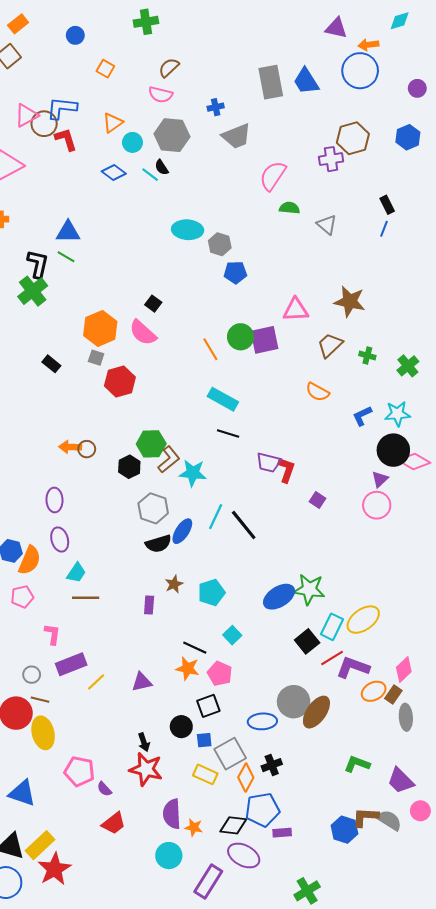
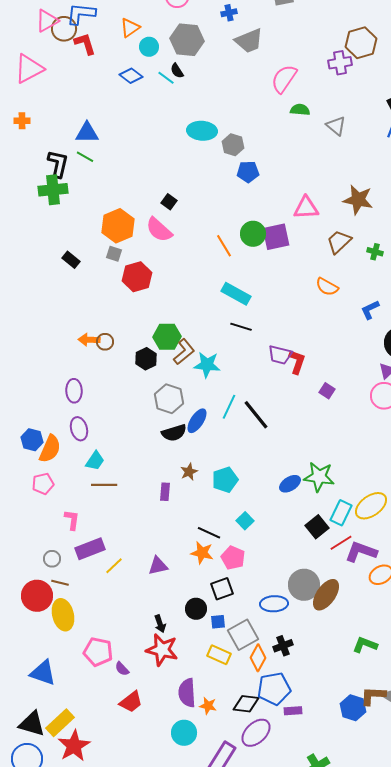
green cross: (33, 291) -> (53, 190), turned 32
blue ellipse: (279, 597) -> (290, 484), size x0.7
purple ellipse: (244, 856) -> (256, 733), turned -72

